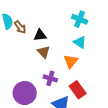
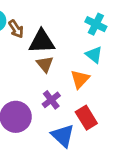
black triangle: (40, 35) -> (42, 42), size x1.5
purple cross: (50, 78) -> (51, 100), turned 32

